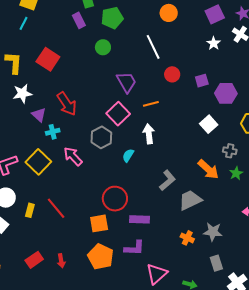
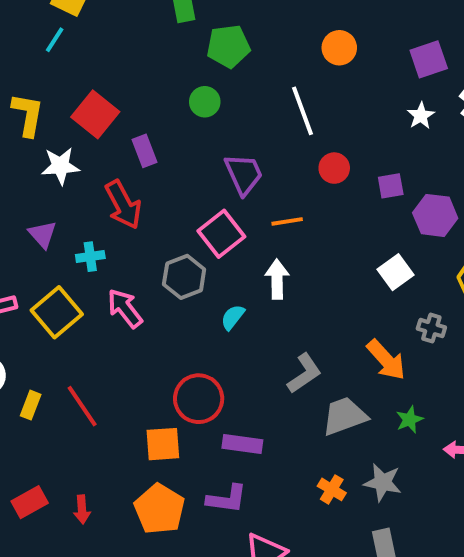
purple rectangle: (79, 20) -> (145, 151), moved
white star: (22, 93) -> (60, 166), moved
purple triangle: (39, 115) -> (43, 234), moved
green star: (236, 173) -> (409, 420), moved

